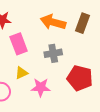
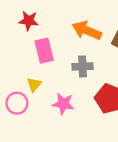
yellow triangle: (22, 73) -> (34, 84), moved, turned -32

